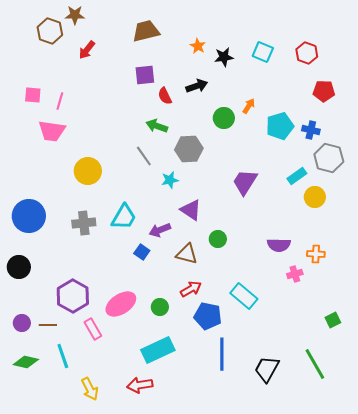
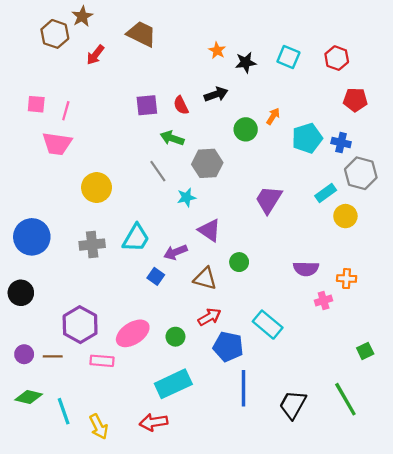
brown star: (75, 15) -> (82, 16), turned -30
brown trapezoid: (146, 31) -> (141, 34), moved, turned 40
purple square: (145, 75) -> (147, 105), moved
pink rectangle: (93, 329) -> (102, 361), turned -55
cyan line: (63, 356) -> (64, 411), moved

